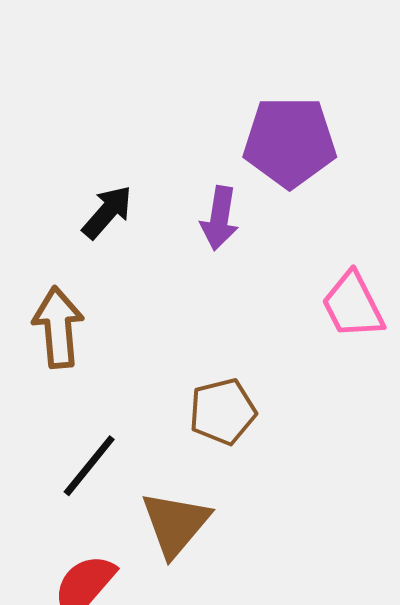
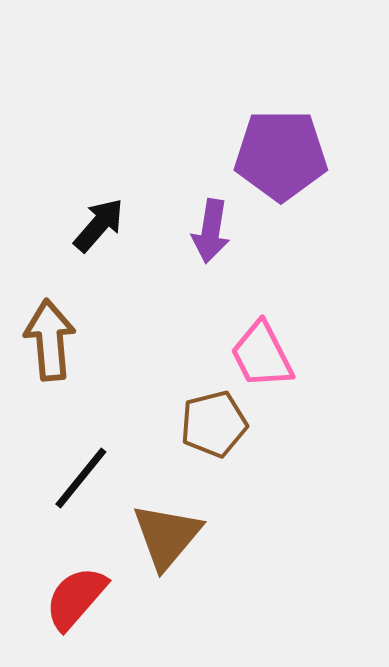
pink trapezoid: (353, 305) -> (262, 355), moved

